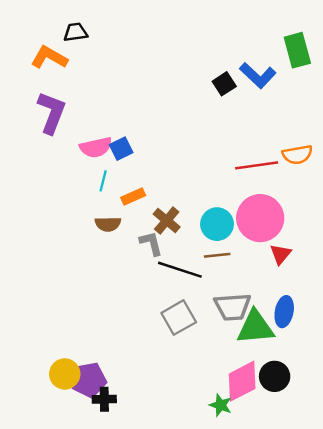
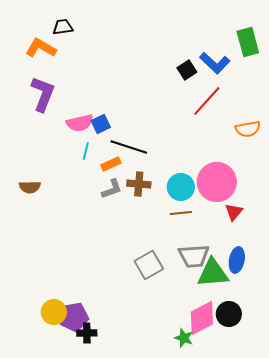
red line: (257, 165) -> (207, 101), moved, turned -40
brown cross: (167, 220) -> (139, 184), turned -35
brown semicircle: (108, 224) -> (30, 187), moved
gray L-shape: (151, 243) -> (112, 189), moved, turned 85
black line: (180, 270) -> (129, 147), moved

